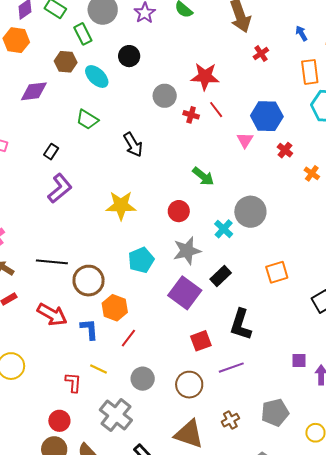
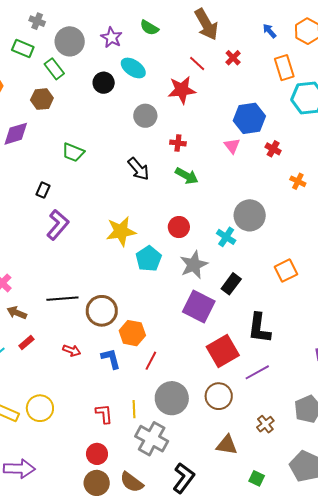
cyan ellipse: (97, 76) -> (133, 68), moved
red line: (216, 110) -> (197, 64), moved
red cross: (191, 115) -> (178, 143), moved
black arrow: (133, 145) -> (139, 169), moved
orange cross: (312, 173) -> (298, 181), moved
green arrow: (203, 176) -> (187, 176), moved
cyan pentagon: (141, 260) -> (149, 259), moved
red arrow: (52, 315) -> (72, 350), size x0.6
red square: (201, 341) -> (223, 351), size x1.5
yellow line: (99, 369) -> (134, 409), moved, turned 72
gray circle: (143, 379) -> (172, 398), size x1.4
brown triangle: (189, 434) -> (227, 445), size x0.7

